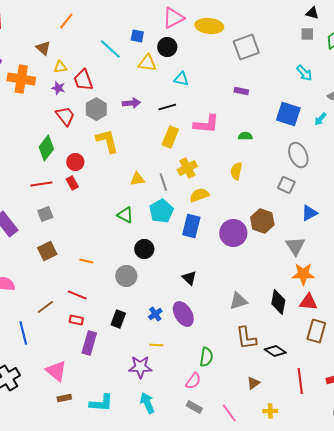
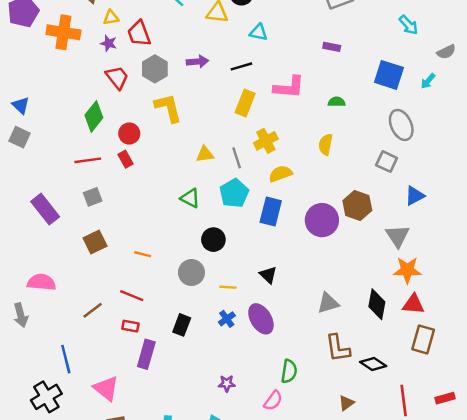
blue line: (23, 333) -> (66, 359), moved
yellow line: (156, 345) -> (228, 287), moved
purple star: (140, 367) -> (227, 383), moved, size x0.6

